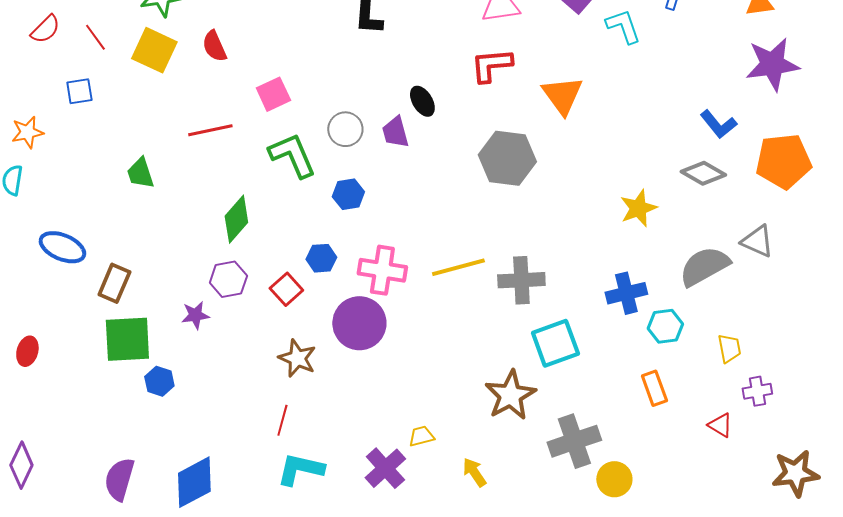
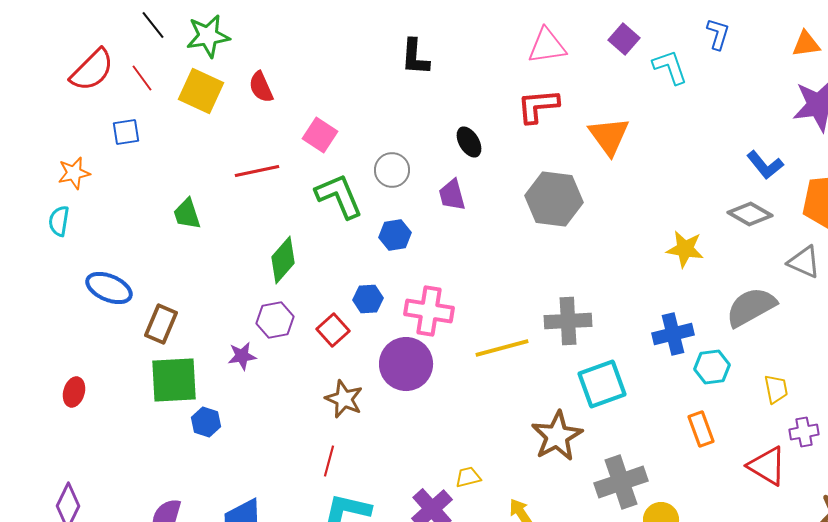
red semicircle: (45, 29) -> (92, 70), size x1.5
pink square: (273, 94) -> (320, 135), turned -32
purple trapezoid: (395, 132) -> (452, 195), moved
yellow star: (638, 208) -> (685, 249), turned 30
gray triangle: (757, 241) -> (804, 262), moved
yellow line: (458, 267) -> (502, 348), moved
red triangle: (720, 425) -> (767, 466), size x1.6

